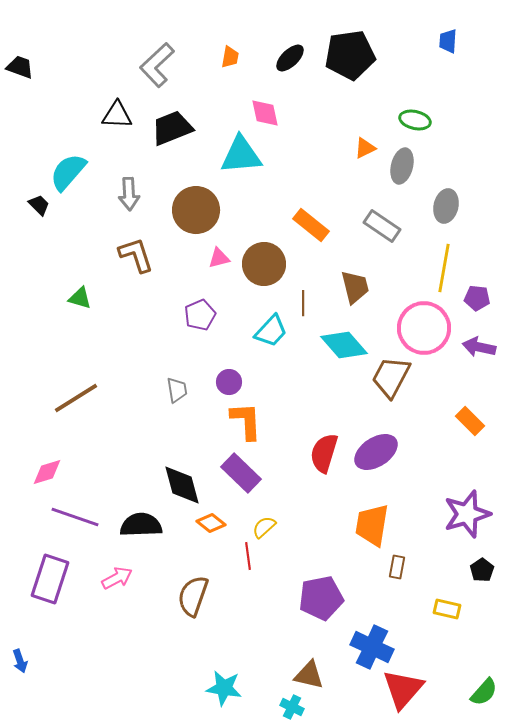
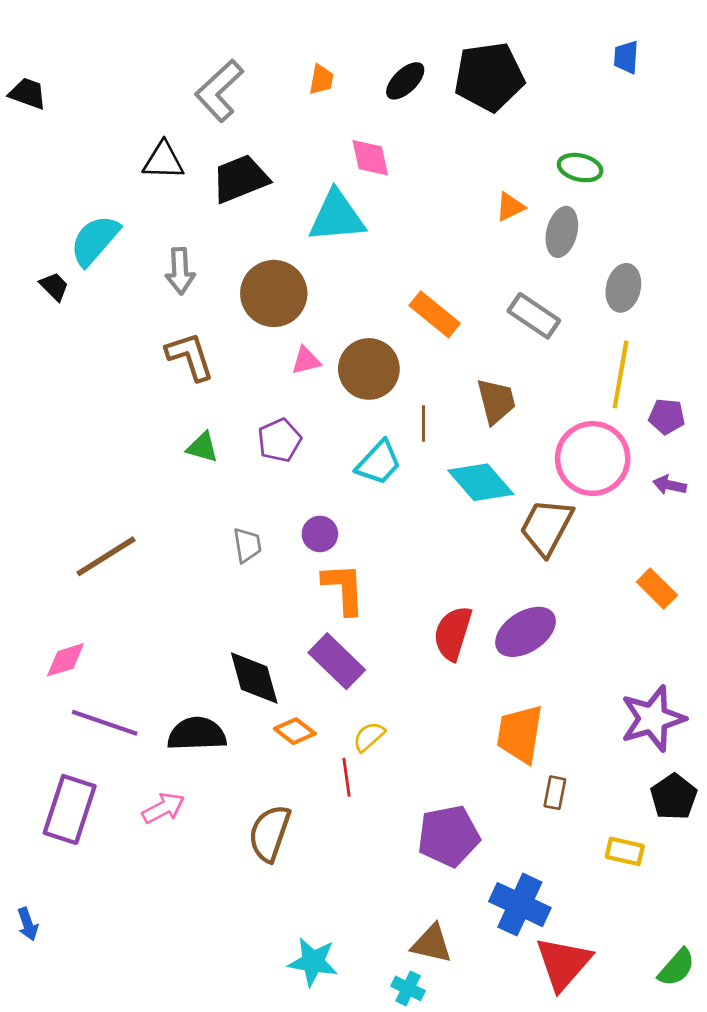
green triangle: (80, 298) -> (202, 447), moved
purple arrow: (479, 347) -> (670, 485), size x0.7
black pentagon: (482, 570) -> (674, 797), size x1.4

